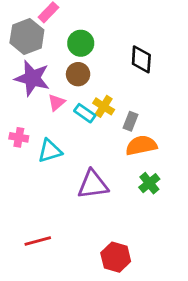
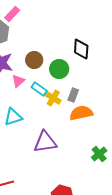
green circle: (81, 43) -> (59, 69), moved
yellow cross: (104, 106) -> (53, 98), moved
green cross: (149, 183) -> (99, 154), moved

